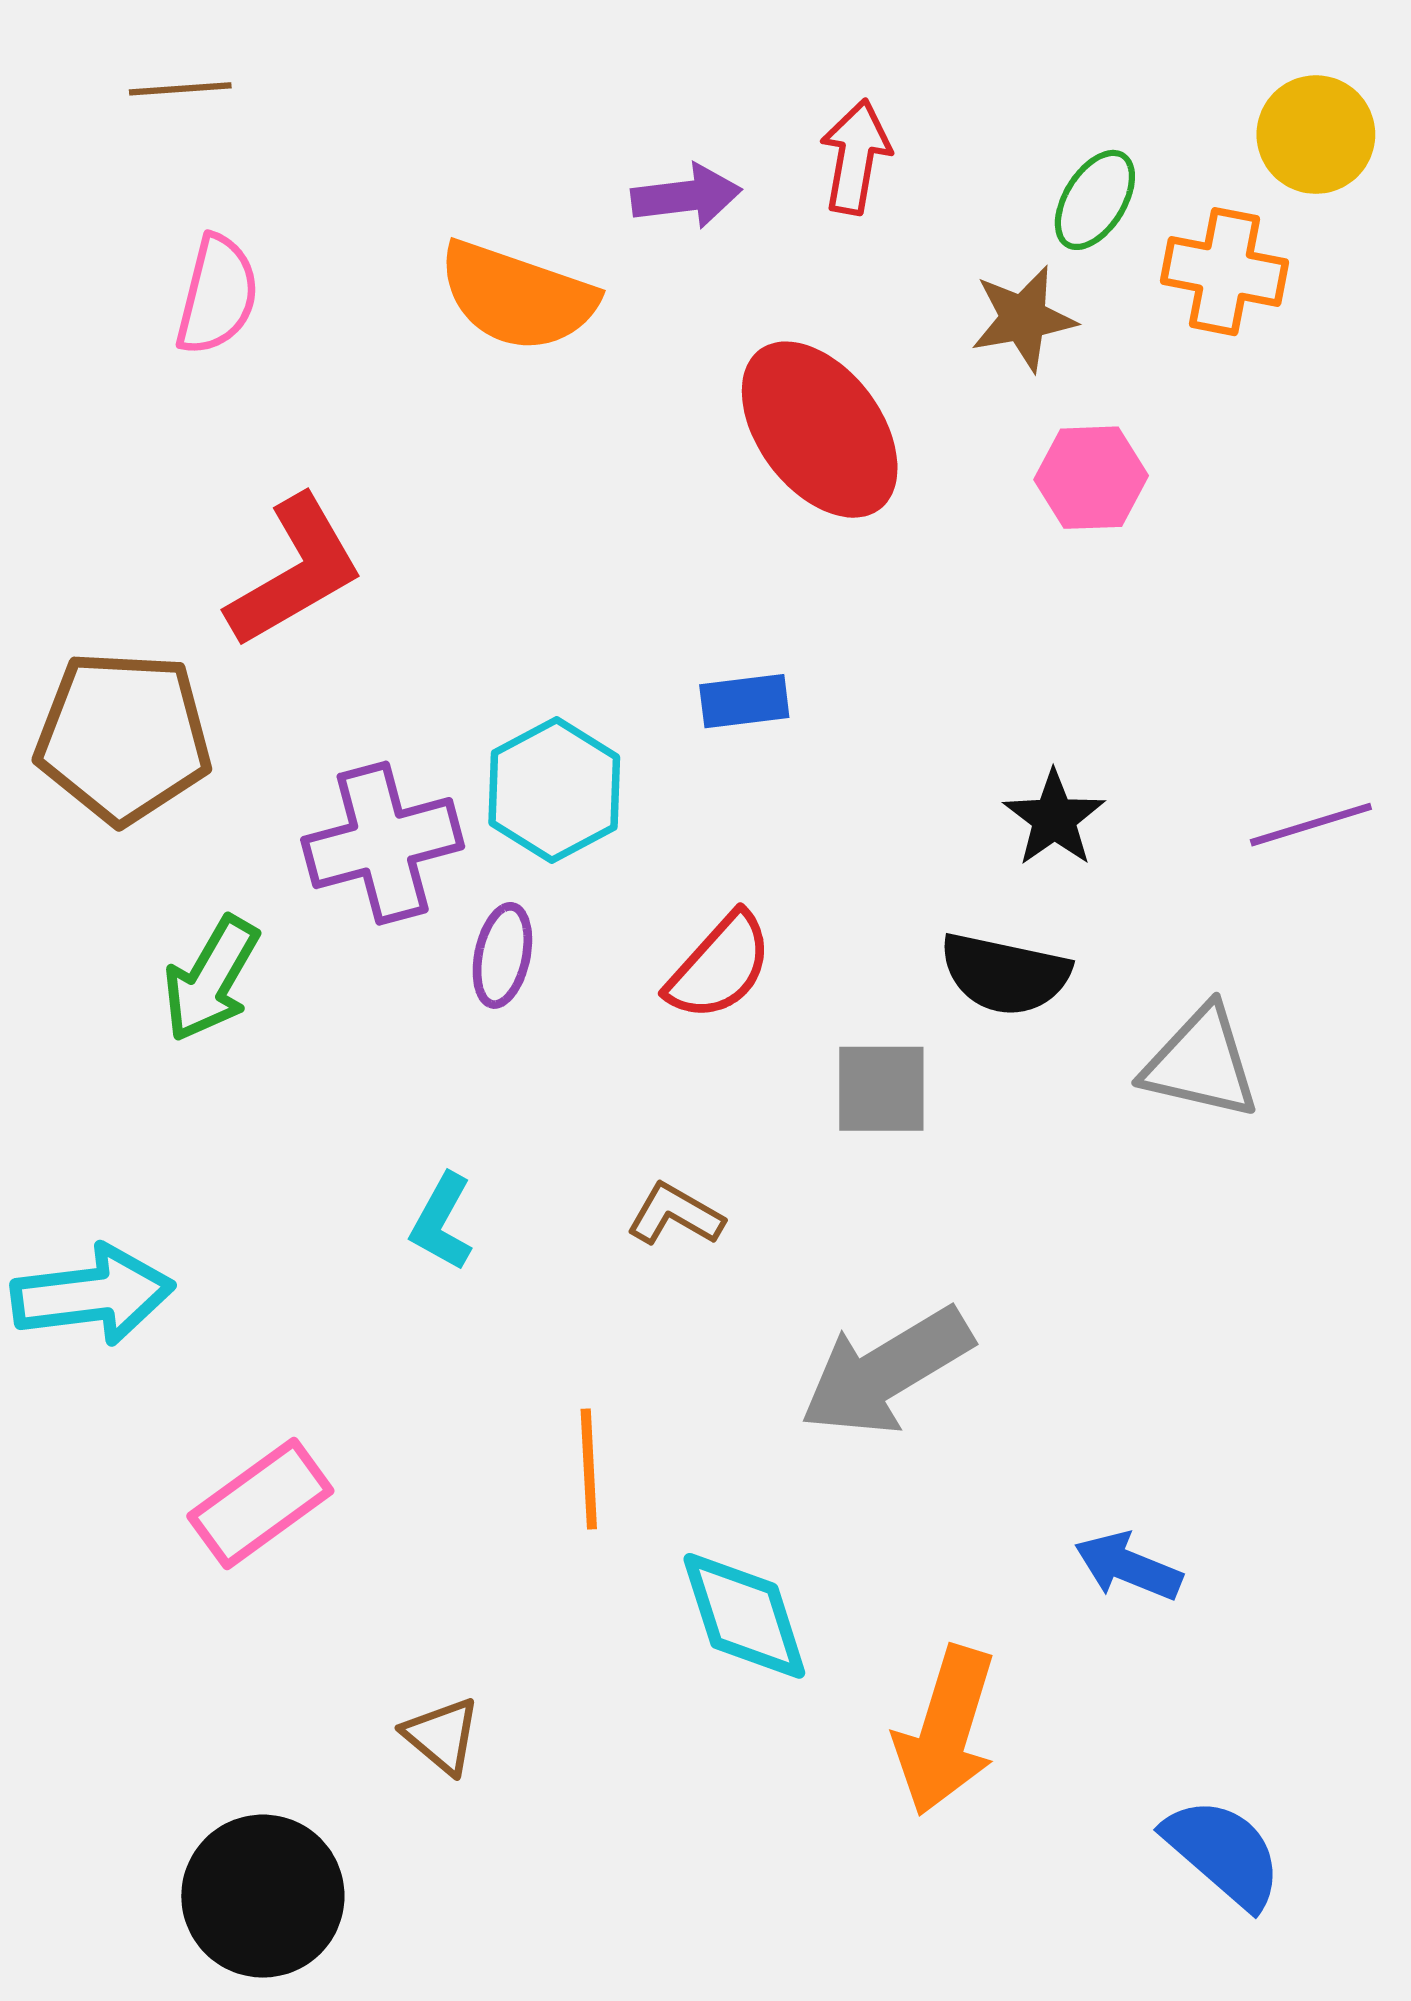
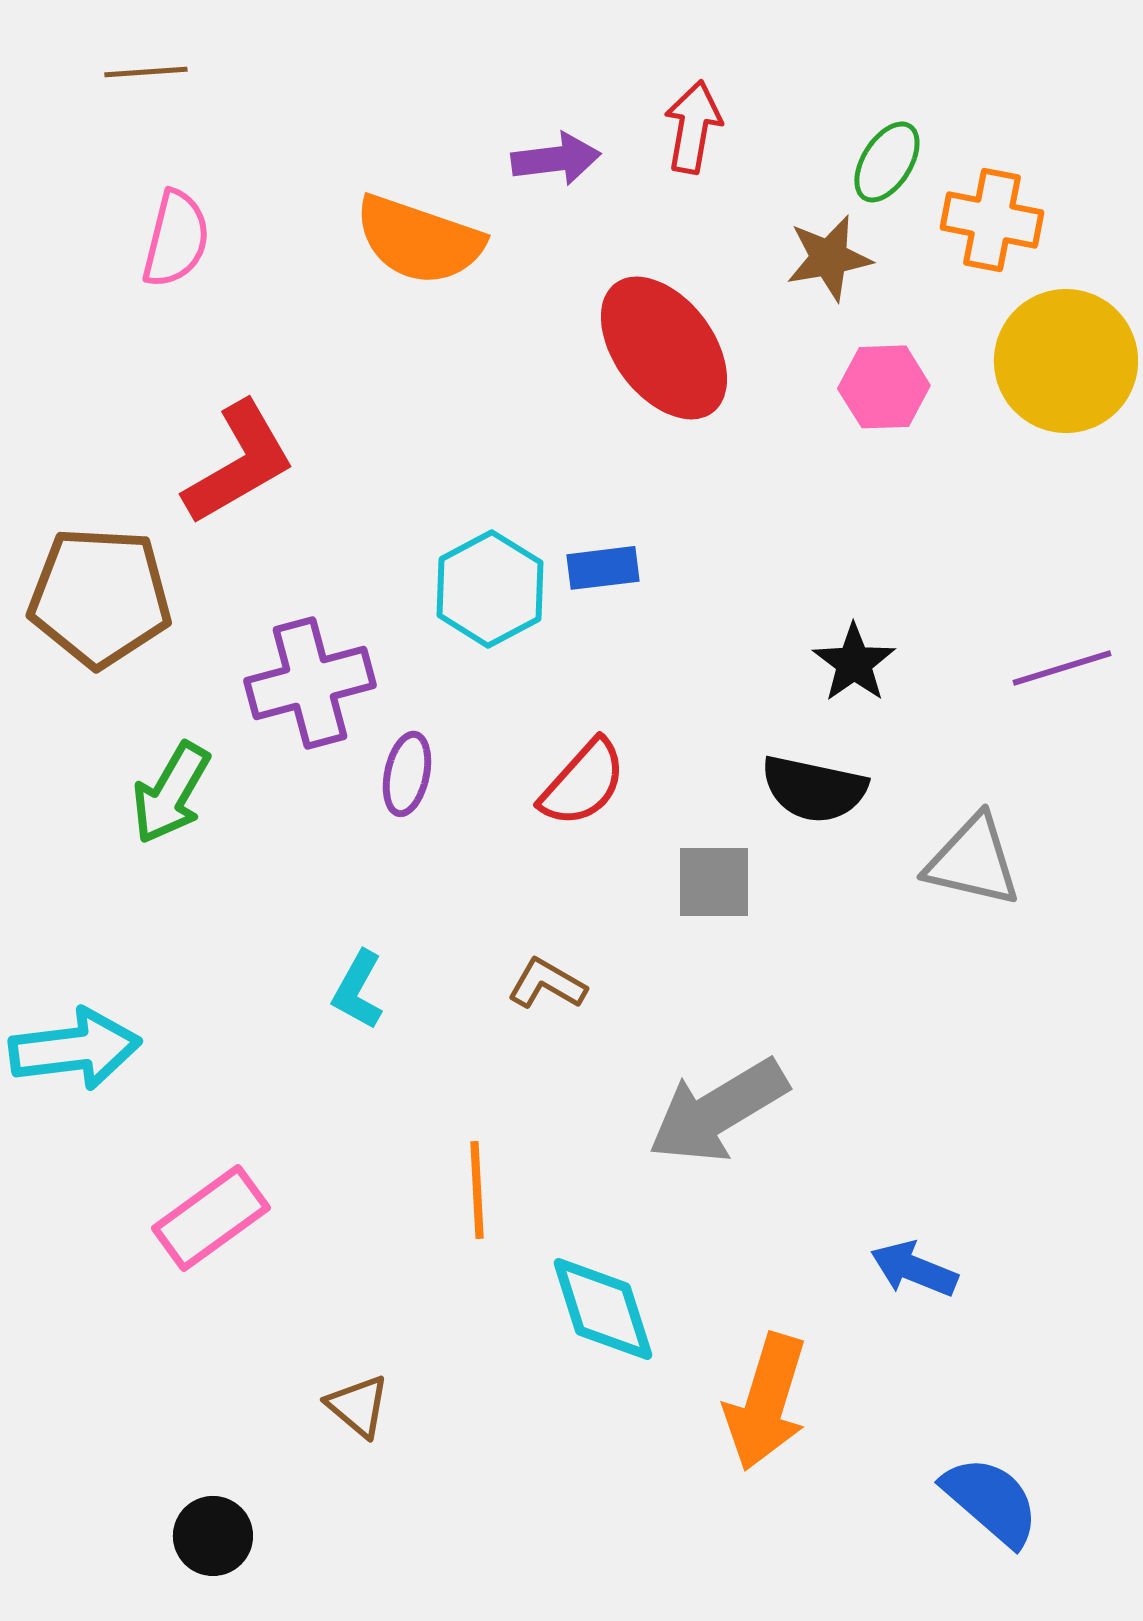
yellow circle: (1316, 135) -> (1066, 361), moved, size x1.5
cyan hexagon: (554, 790) -> (490, 589), moved
black circle: (263, 1896) -> (213, 1536), size x0.6

